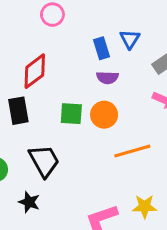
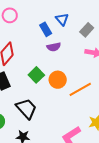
green square: (71, 114) -> (36, 75), turned -35
orange circle: (104, 115) -> (58, 80), moved

